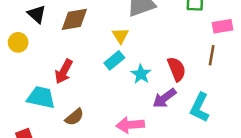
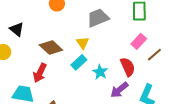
brown diamond: (74, 19) -> (51, 47), moved, turned 55
pink rectangle: (223, 26) -> (139, 41), moved, turned -35
brown line: (212, 55) -> (154, 55), turned 42

